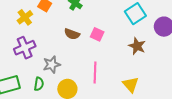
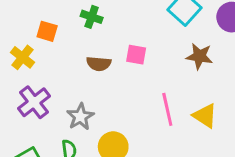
pink line: (95, 73) -> (167, 109), moved

